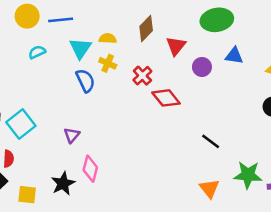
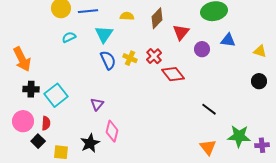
yellow semicircle: (108, 38) -> (127, 16), moved
yellow cross: (108, 63) -> (130, 58), moved

